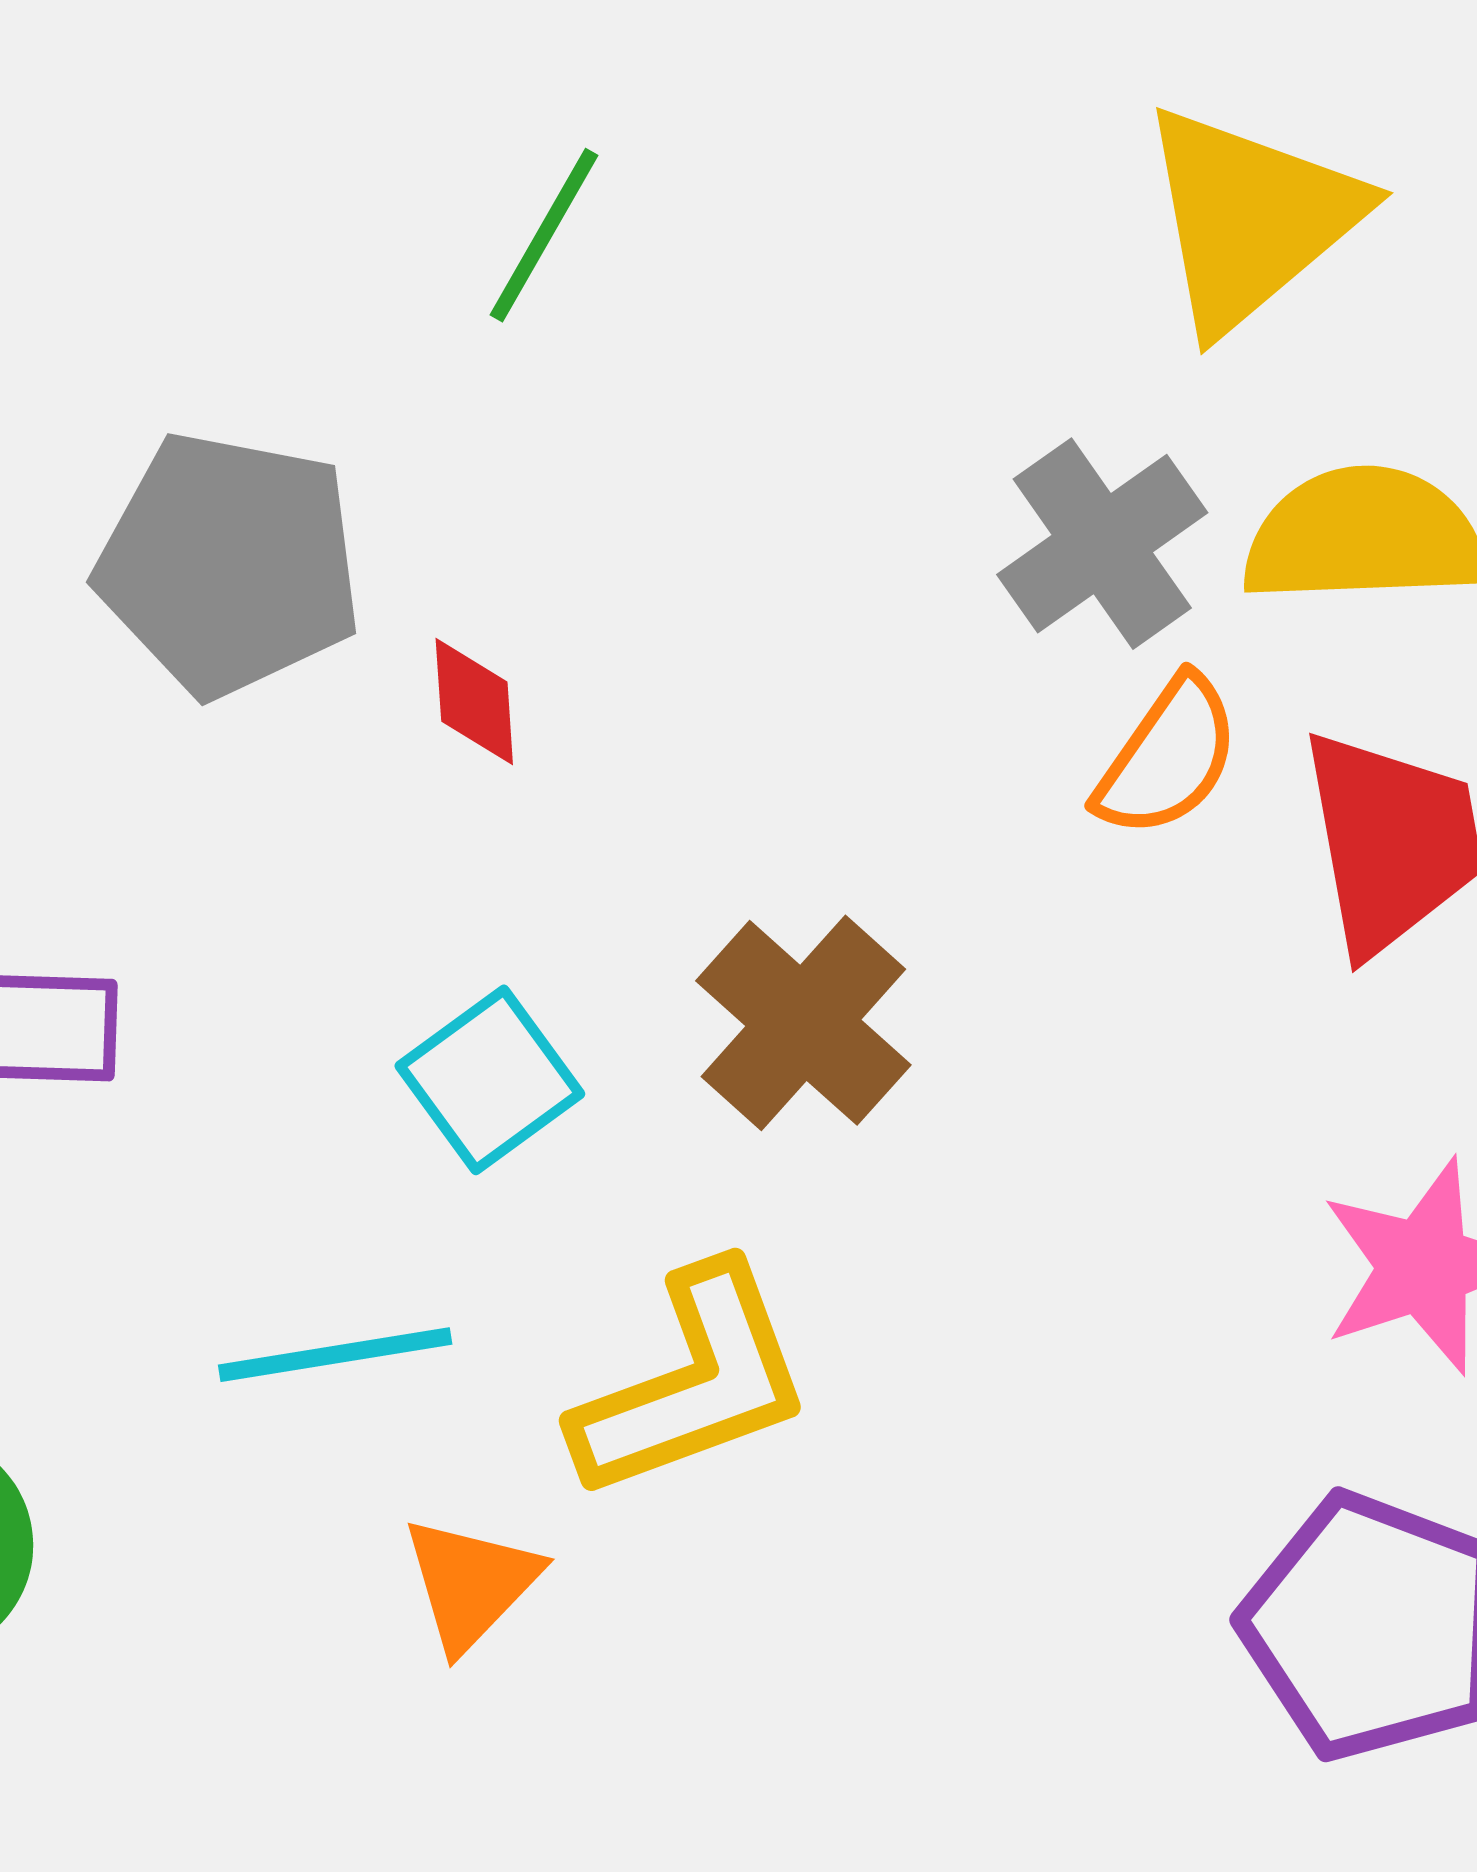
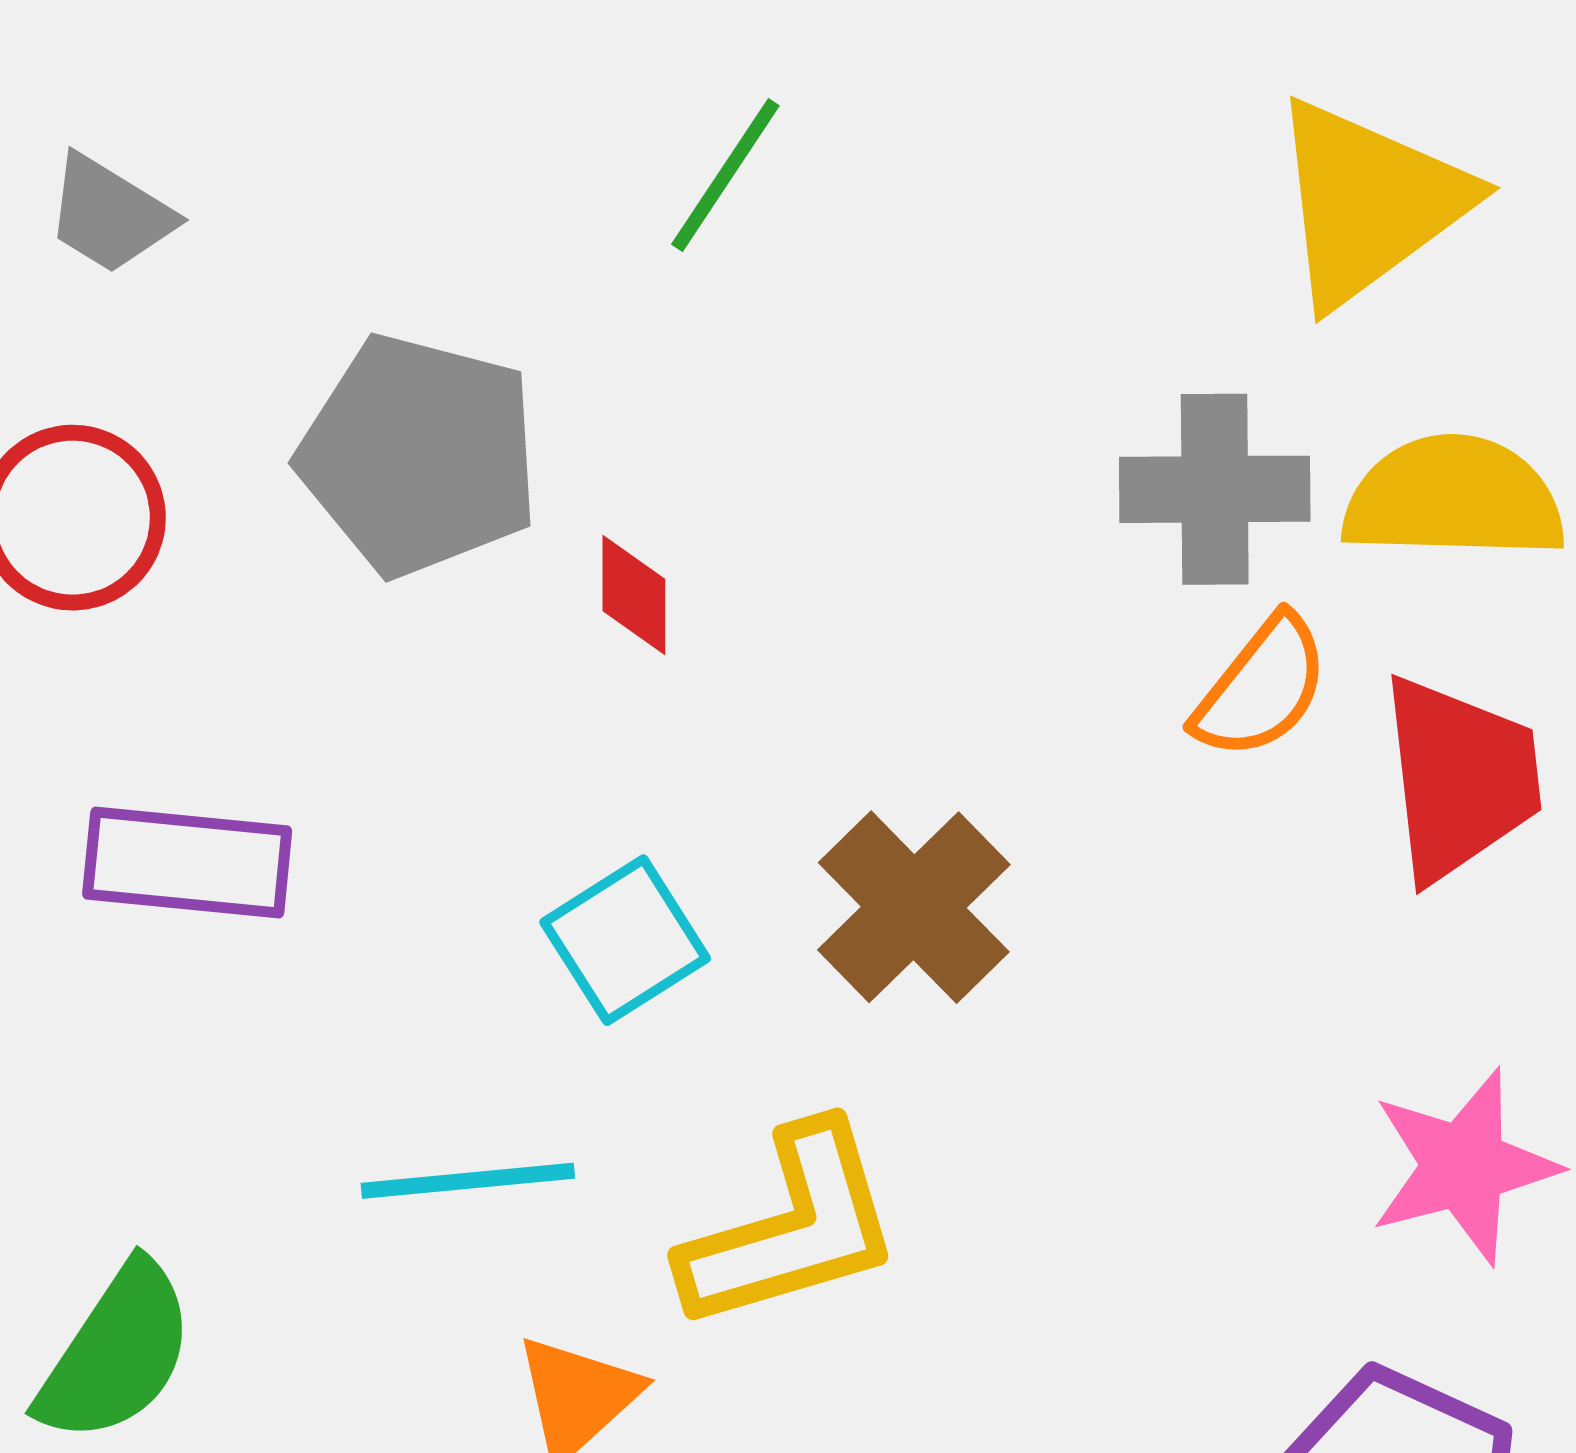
gray cross: (1102, 544) -> (1215, 489), turned 31

